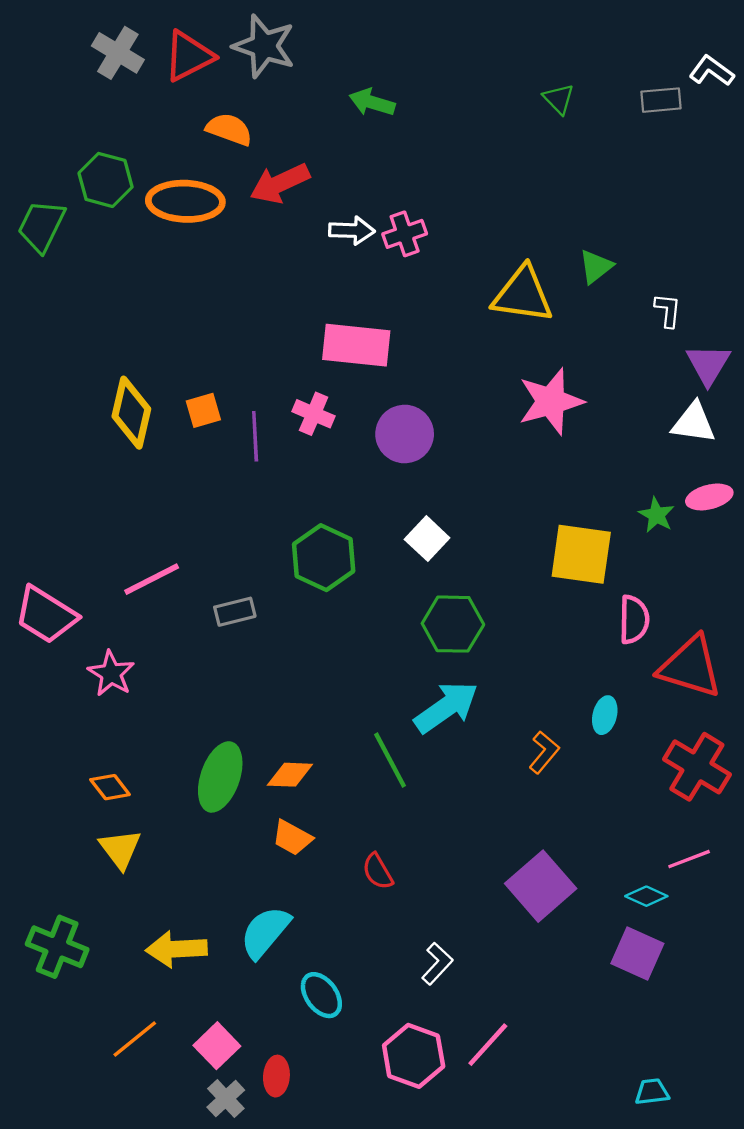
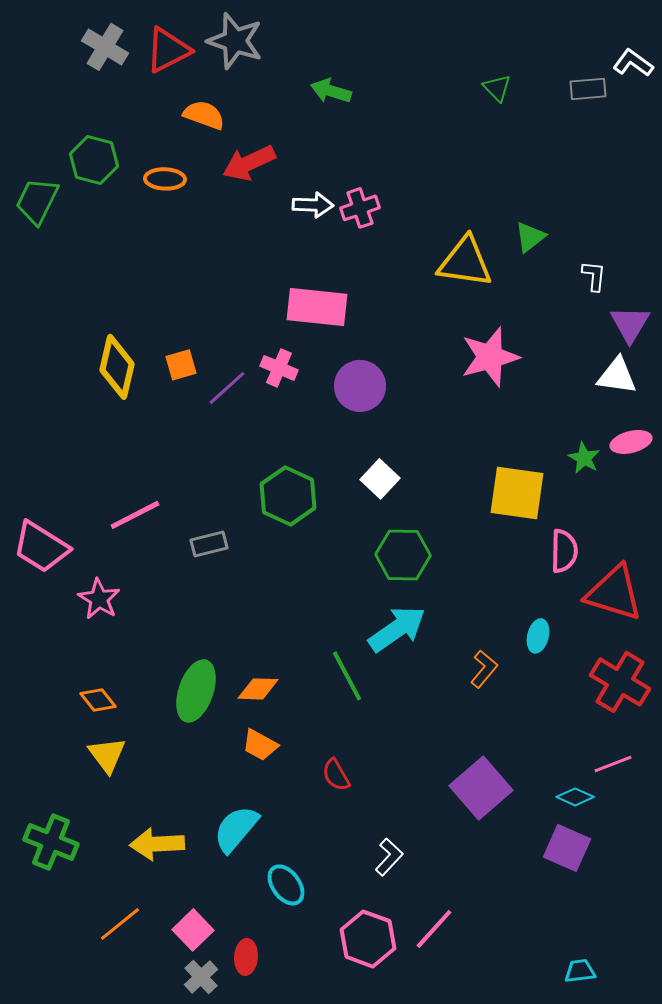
orange ellipse: (185, 201) -> (165, 179), size x0.6
purple line: (255, 436) -> (227, 388), turned 51

